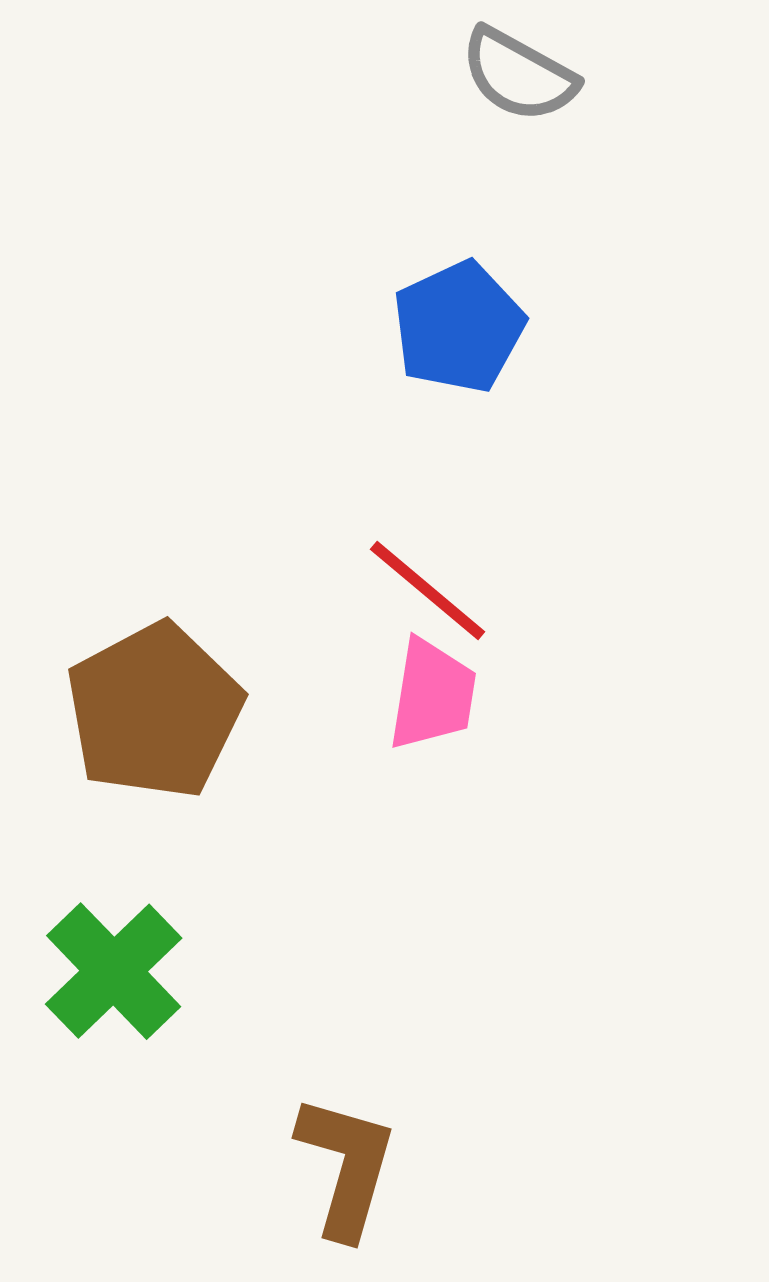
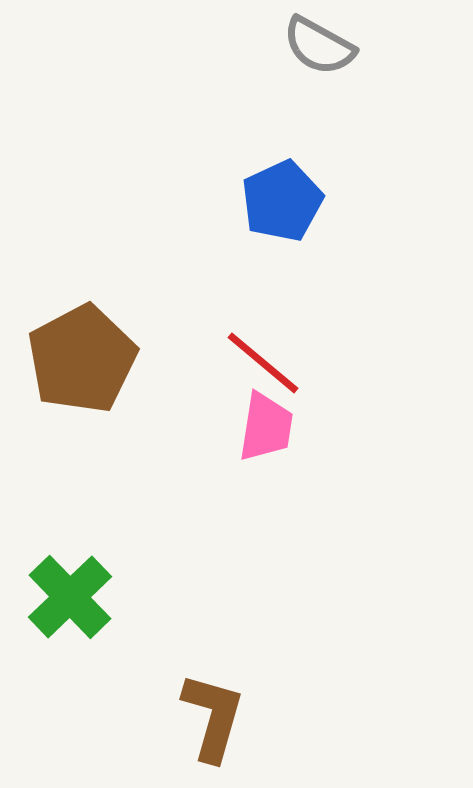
brown pentagon: (154, 711) -> (82, 359), moved

